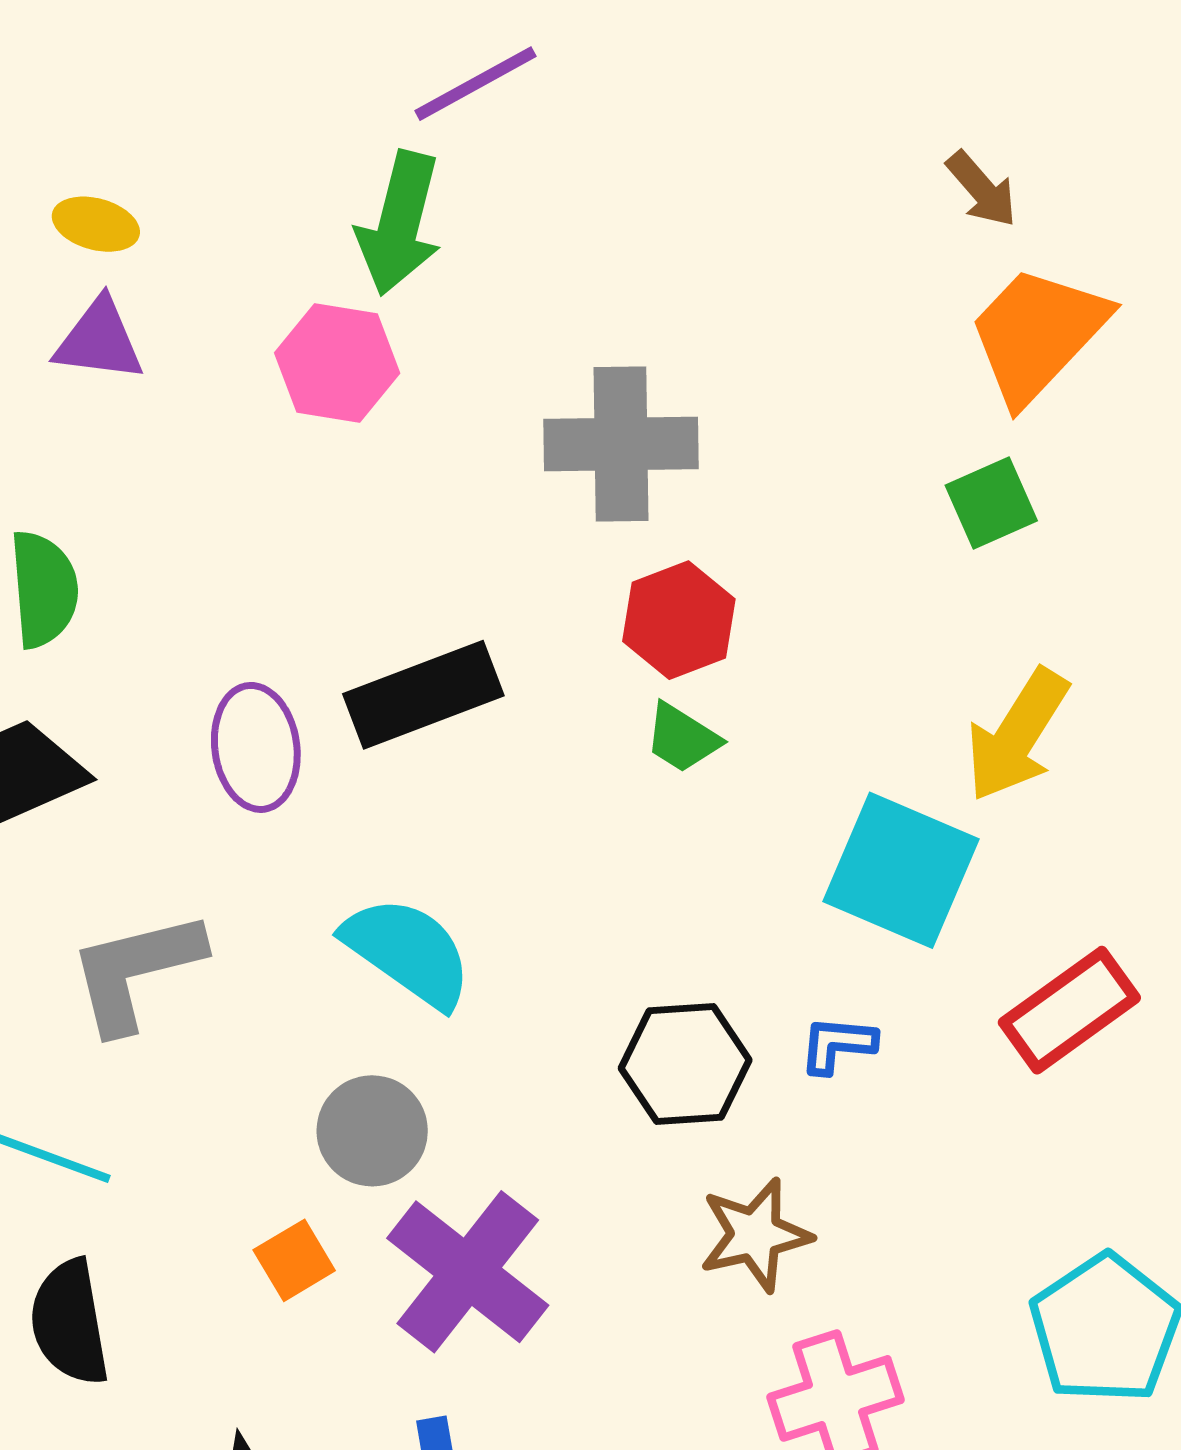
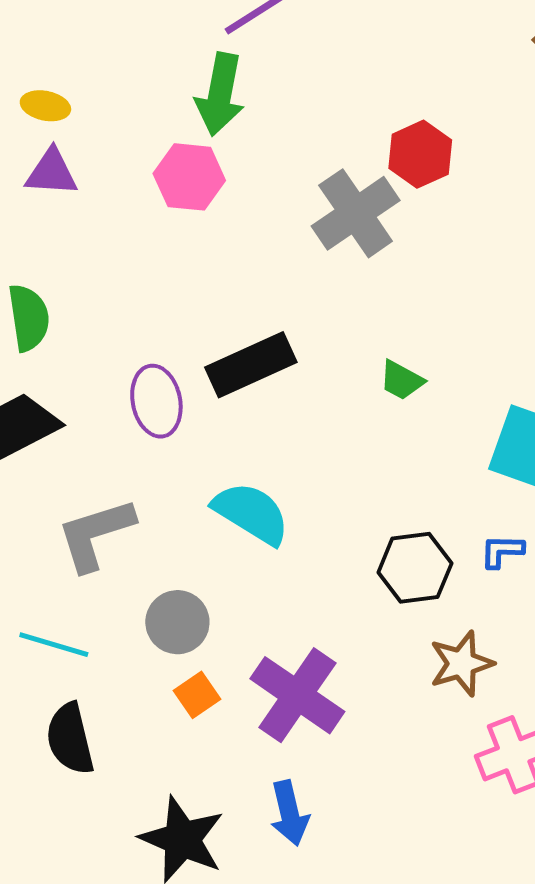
gray cross: (621, 444) -> (356, 213), turned -30
red hexagon: (679, 620) -> (420, 154), moved
gray circle: (372, 1131) -> (177, 622), moved

